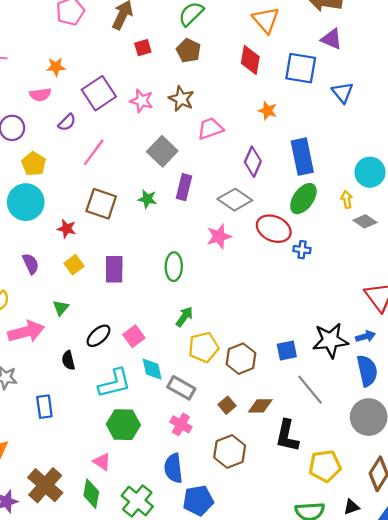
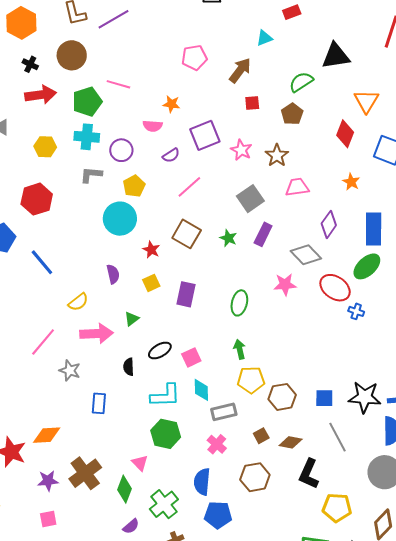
green arrow: (184, 317) -> (240, 349), turned -60
gray rectangle: (181, 388) -> (224, 412), turned -55

